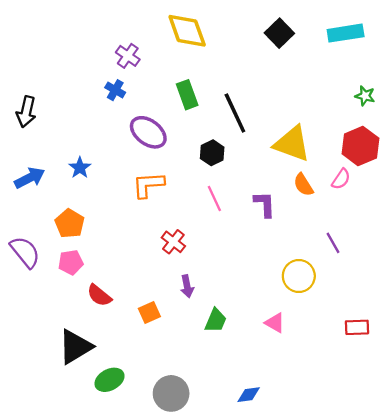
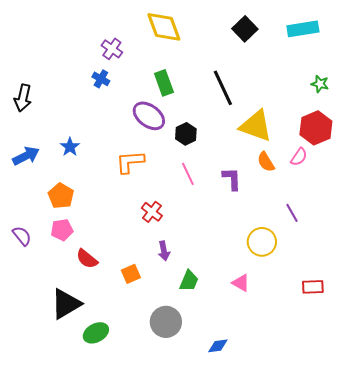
black line: (235, 113) -> (223, 88), moved
purple ellipse: (148, 132) -> (149, 116), moved
purple semicircle: (25, 252) -> (22, 236), moved, size x0.7
gray circle: (171, 393) -> (166, 322), moved

